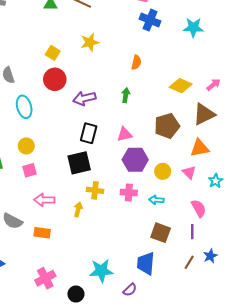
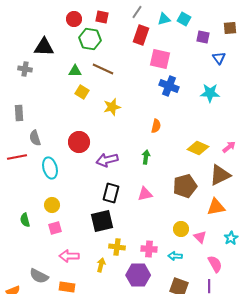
yellow square: (53, 53) -> (82, 92), moved
purple hexagon: (135, 160) -> (138, 275), moved
pink triangle: (189, 172) -> (200, 237), moved

